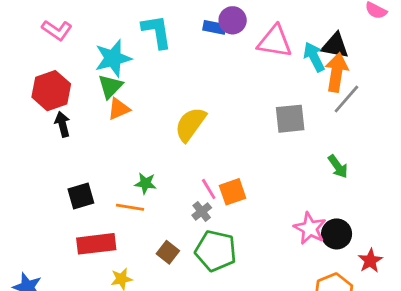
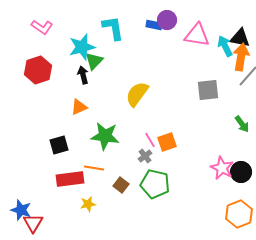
green triangle: (110, 86) -> (94, 61), moved
orange triangle: (119, 109) -> (79, 107), moved
black arrow: (63, 124) -> (83, 75), moved
green star: (145, 183) -> (105, 136), size x1.8
orange line: (130, 207) -> (94, 168), moved

